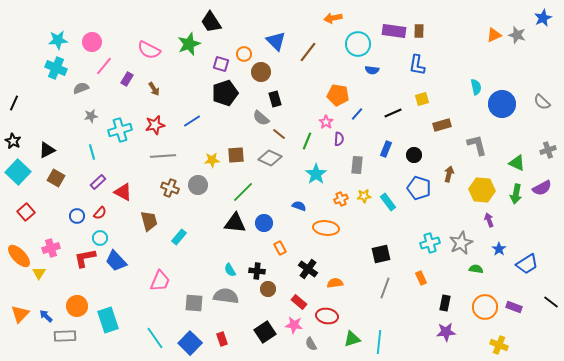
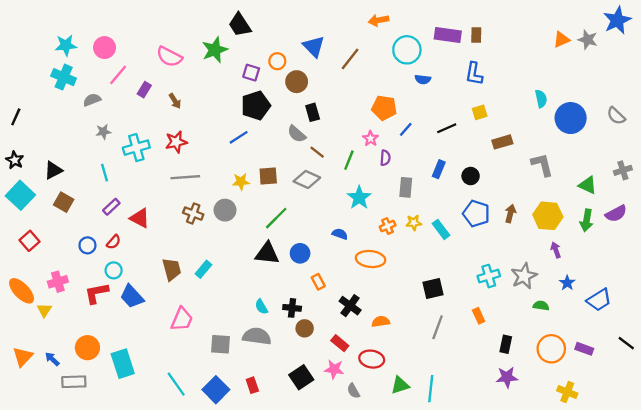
blue star: (543, 18) -> (617, 20), size x1.4
blue line: (192, 121) -> (239, 137), moved
brown arrow: (449, 174) -> (510, 214), moved
brown trapezoid: (149, 221) -> (172, 269), moved

